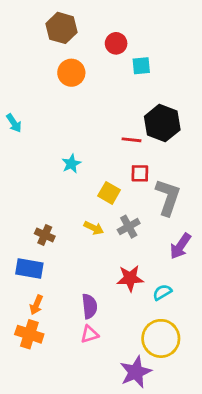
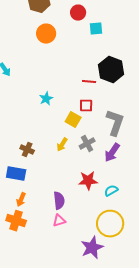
red square: (140, 173) -> (86, 106), moved
yellow arrow: (94, 228) -> (62, 145), turned 96
purple arrow: (180, 246) -> (112, 153), moved

